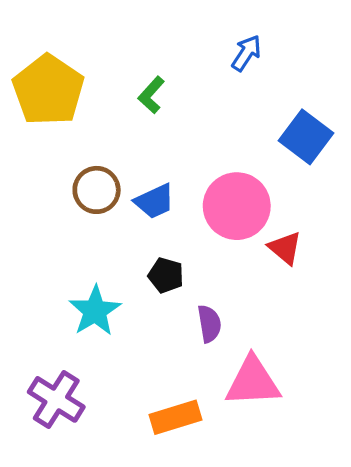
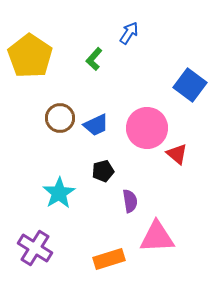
blue arrow: (246, 53) -> (129, 33), moved
black pentagon: (166, 275) -> (103, 171), turned -30

